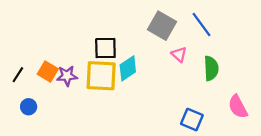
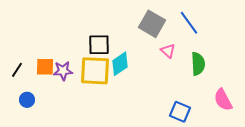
orange square: (48, 72) -> (45, 67), turned -30

